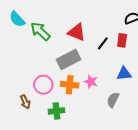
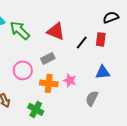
gray rectangle: (69, 59) -> (48, 58), size x0.6
pink circle: (43, 85) -> (23, 70), moved
green cross: (56, 111) -> (36, 109), turned 35

